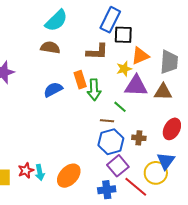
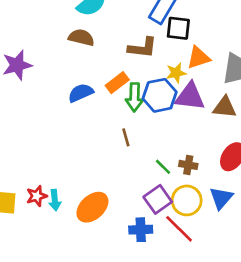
orange rectangle: (80, 80) -> (117, 83), turned 66
green line: (120, 107) -> (163, 167), moved
brown line: (107, 121) -> (126, 137), moved, turned 64
blue hexagon: (111, 142) -> (160, 95), moved
yellow circle: (156, 173) -> (187, 200), moved

